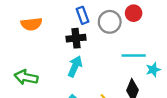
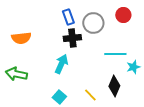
red circle: (134, 13) -> (123, 15), moved
orange semicircle: (31, 24) -> (21, 38), moved
black cross: (76, 38) -> (72, 38), moved

